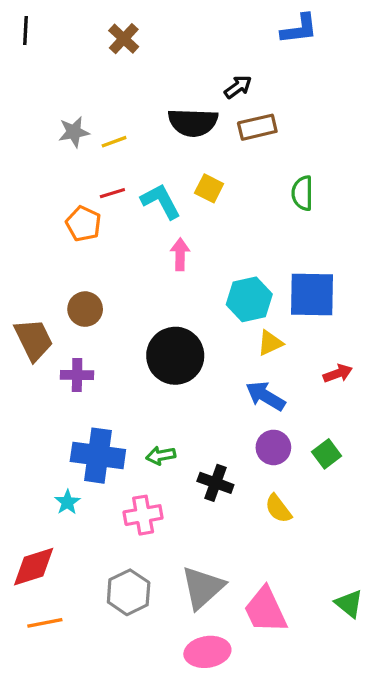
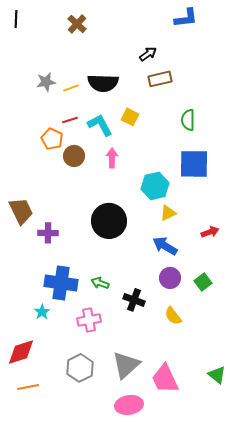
black semicircle: (193, 122) -> (103, 83), moved
blue square: (312, 295) -> (194, 164), moved
brown circle: (85, 309) -> (74, 156), moved
green arrow: (161, 456) -> (100, 283), turned 30

